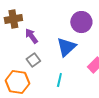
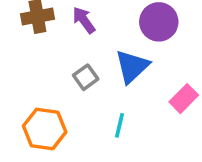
purple arrow: (31, 36) -> (84, 20), moved
gray square: (33, 60) -> (86, 77), moved

